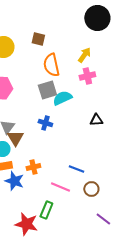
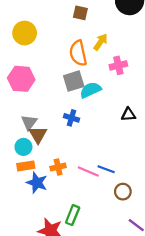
brown square: (38, 39) -> (80, 13), moved
yellow arrow: (84, 55) -> (101, 42), moved
pink line: (60, 187) -> (88, 171), moved

